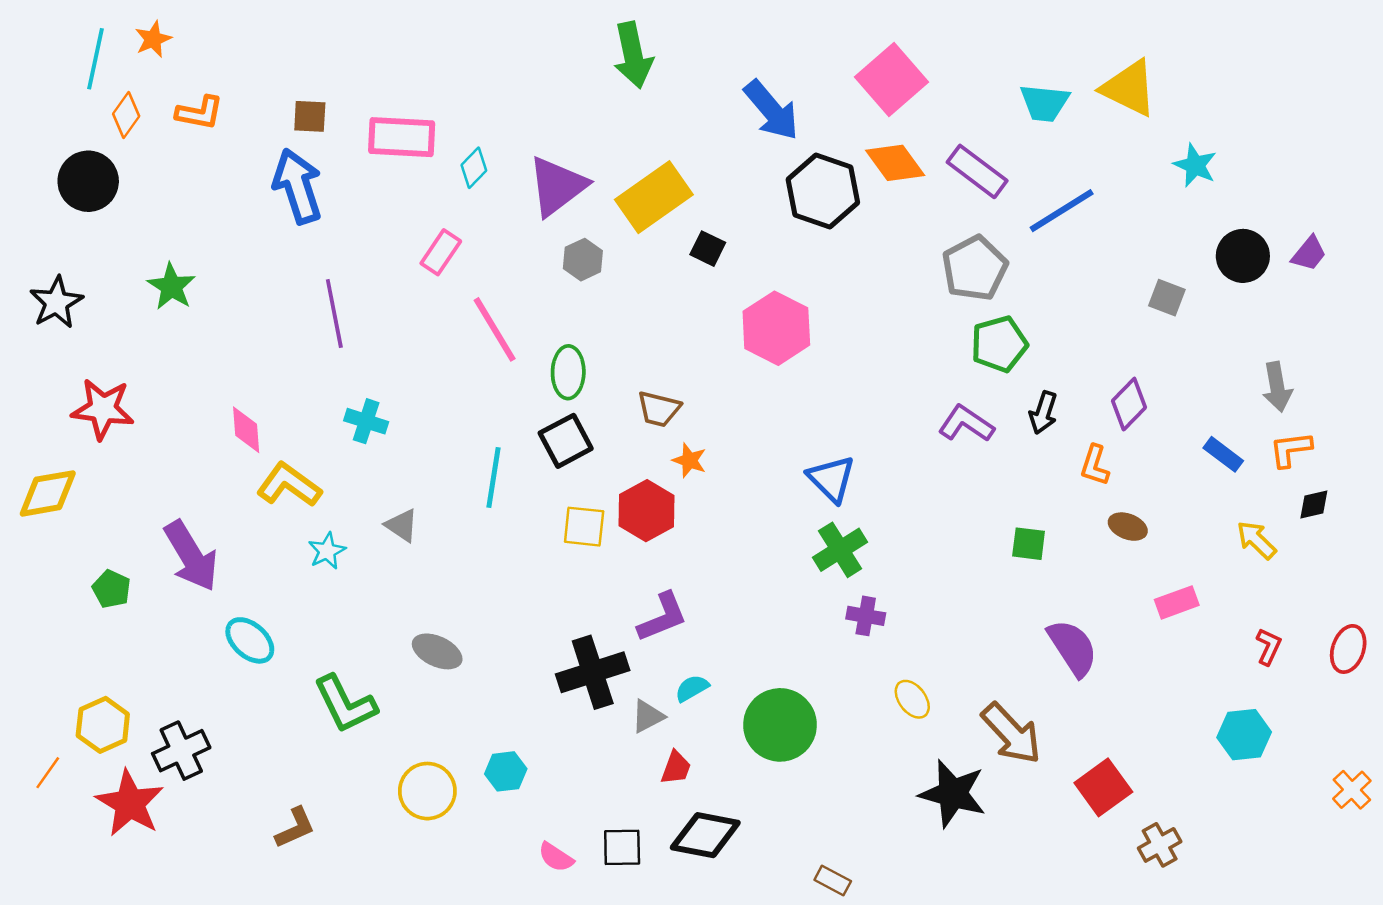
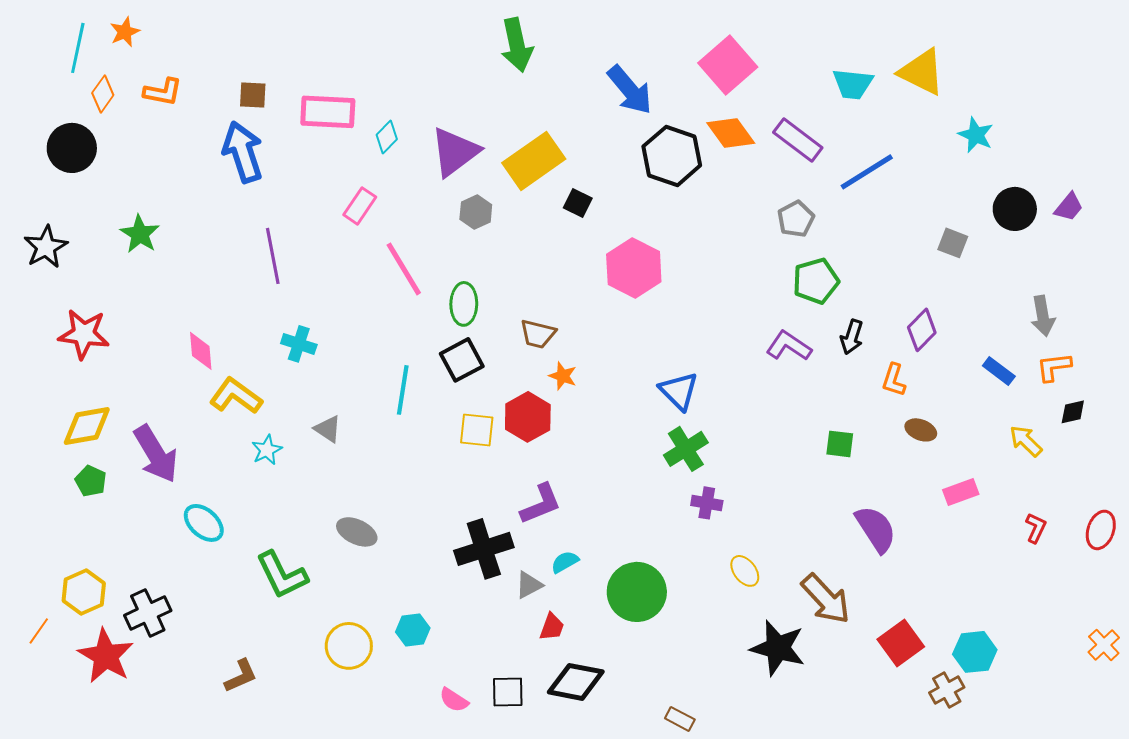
gray pentagon: (975, 268) -> (796, 219), size x0.7
yellow diamond: (48, 493) -> (87, 426), moved
cyan hexagon: (1244, 735) -> (975, 652), moved

